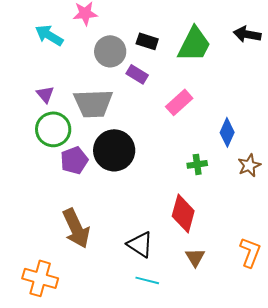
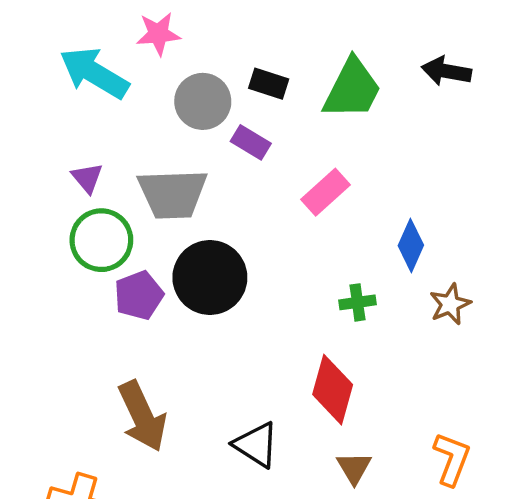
cyan arrow: (49, 35) -> (94, 73), size x1.4

